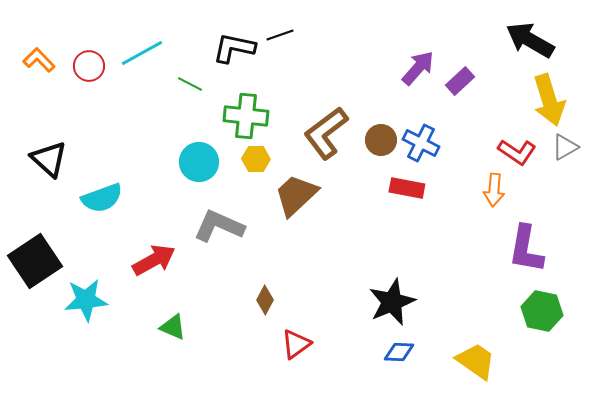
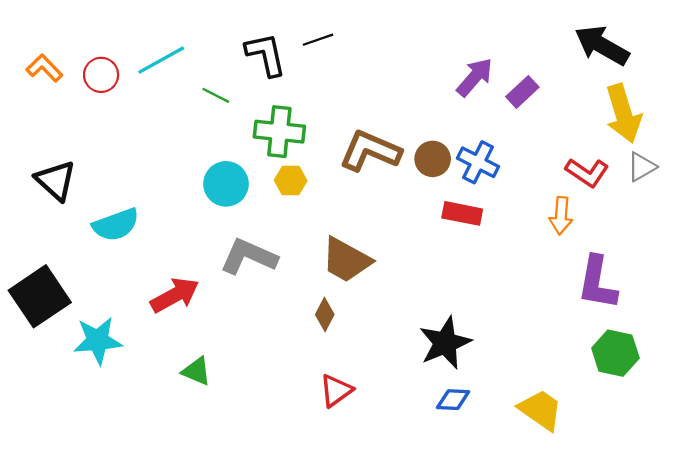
black L-shape: (234, 48) -> (266, 54), turned 66
brown L-shape: (326, 133) -> (370, 151), turned 60
brown trapezoid: (296, 195) -> (346, 260), moved, turned -108
brown diamond: (265, 300) -> (325, 314), moved

